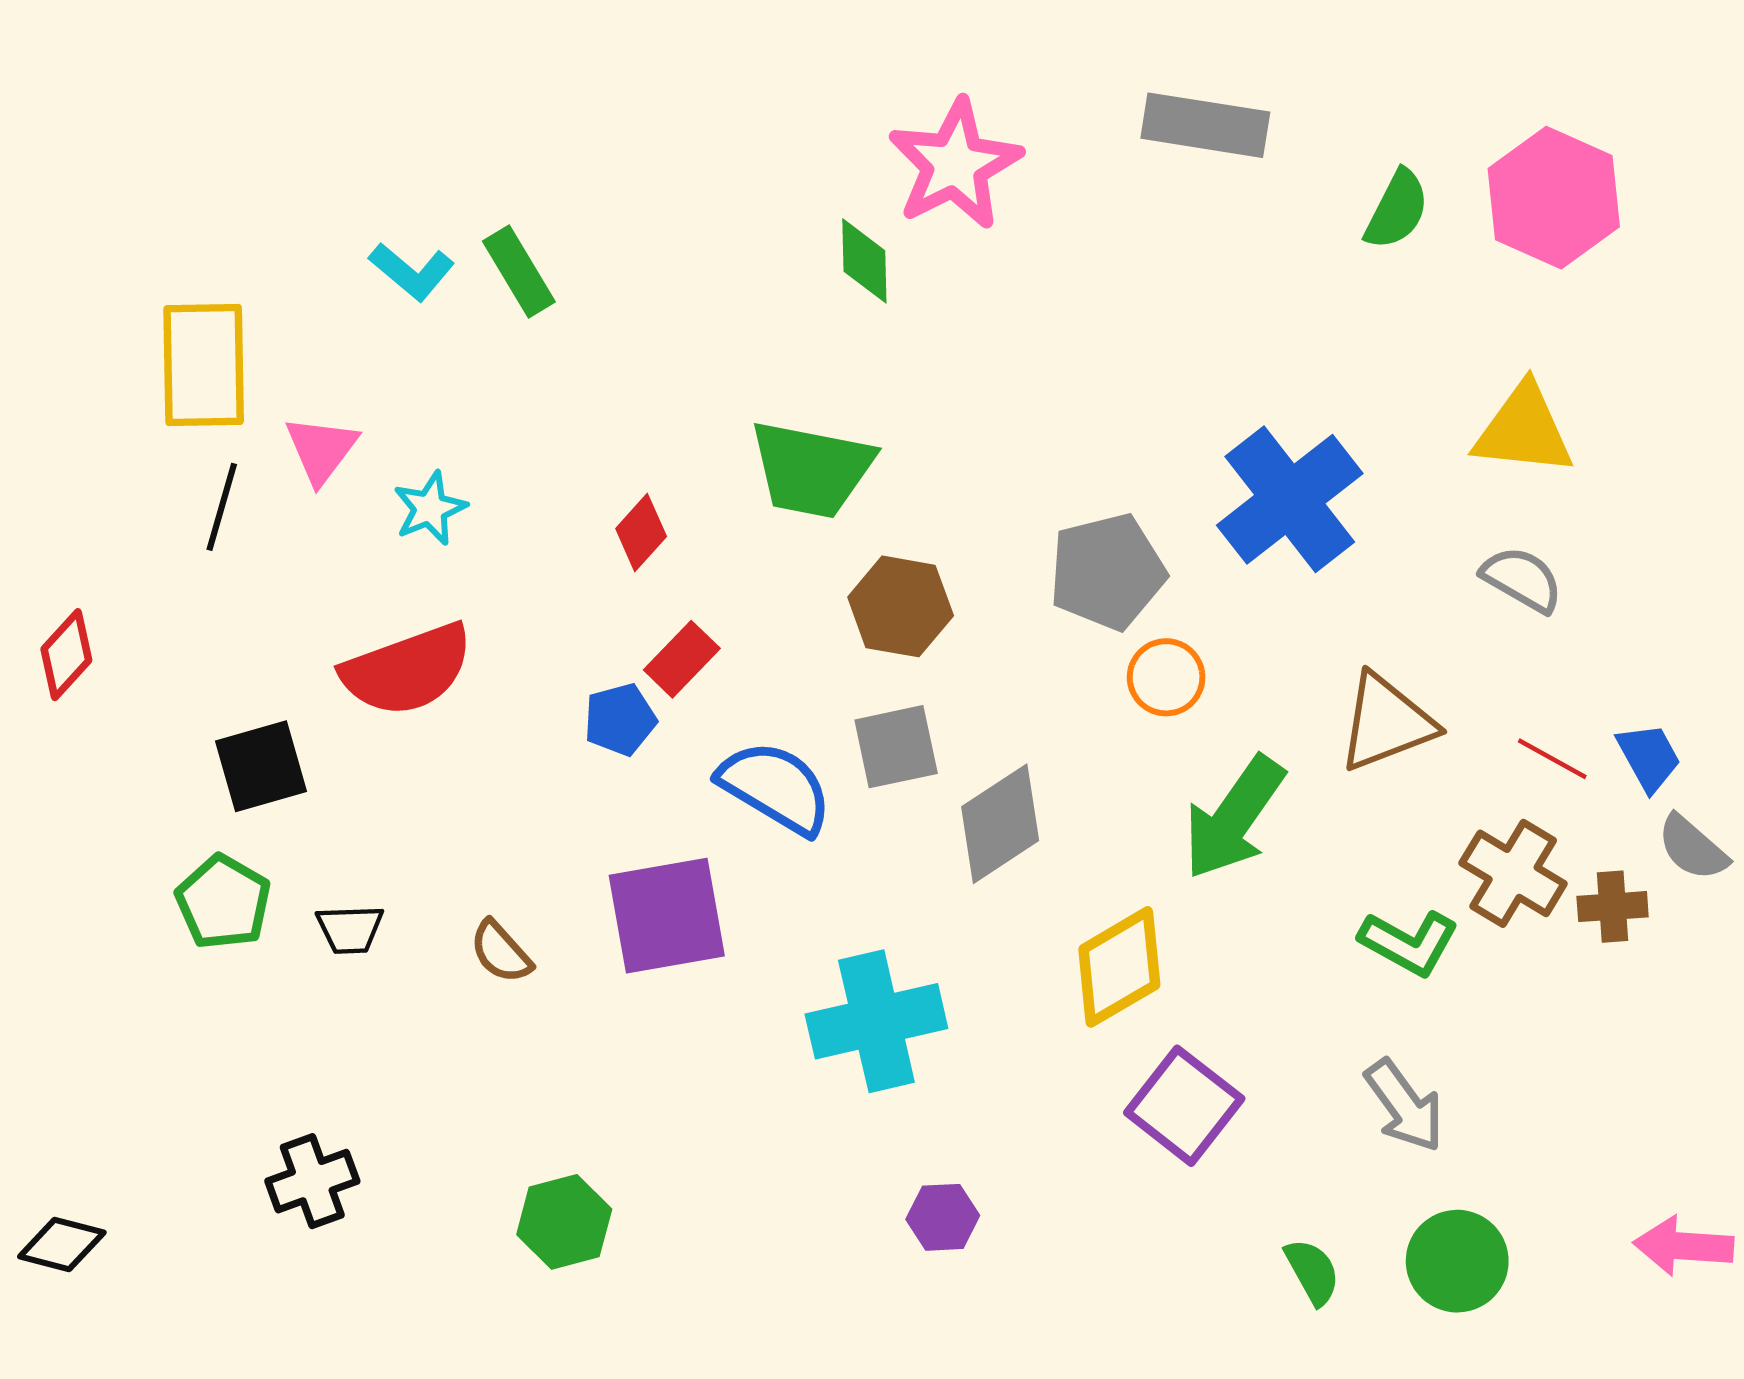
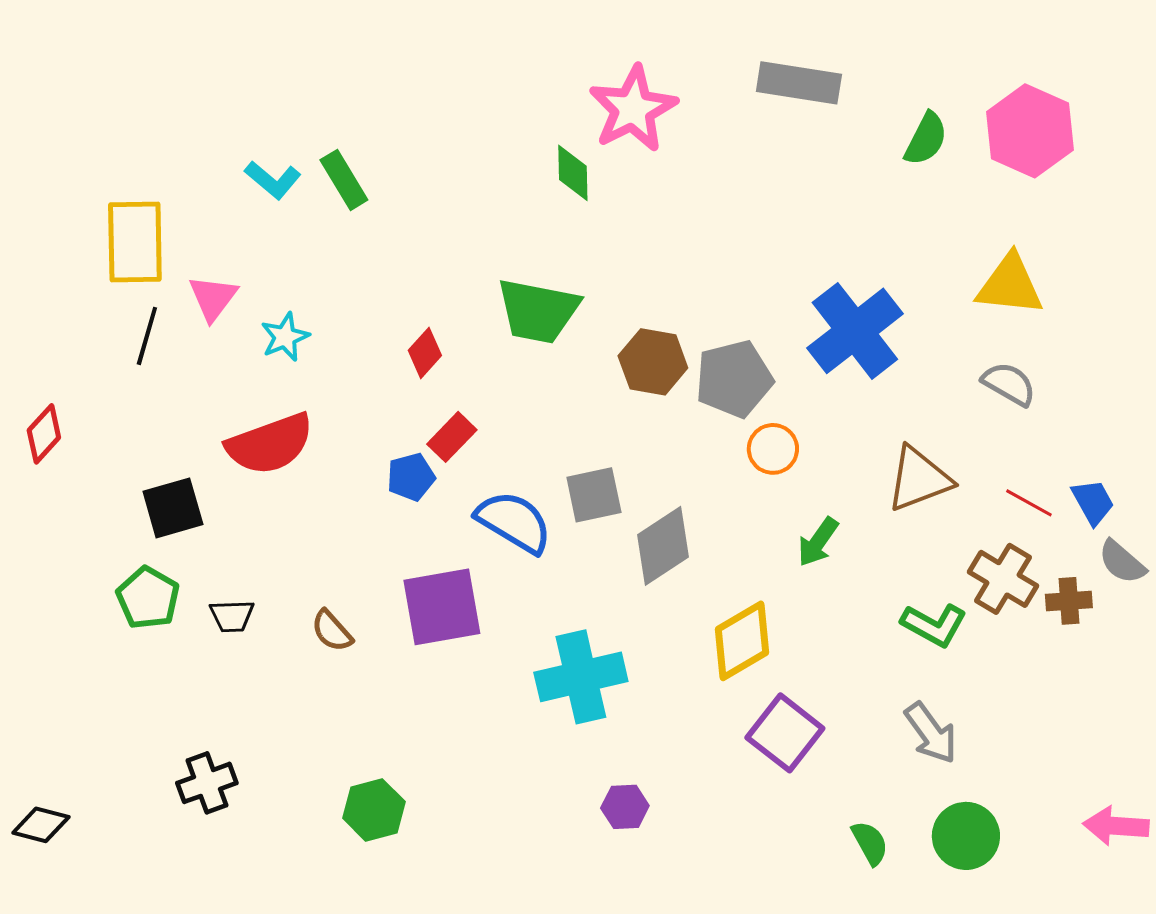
brown hexagon: (901, 606) -> (653, 362), moved
green arrow: (1234, 818) -> (818, 542), size x0.6

